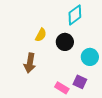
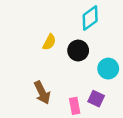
brown arrow: (30, 63) -> (42, 93), moved, turned -36
pink rectangle: (62, 88) -> (75, 106), turned 48

